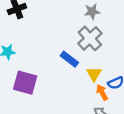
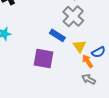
purple square: (25, 83) -> (43, 58), moved

